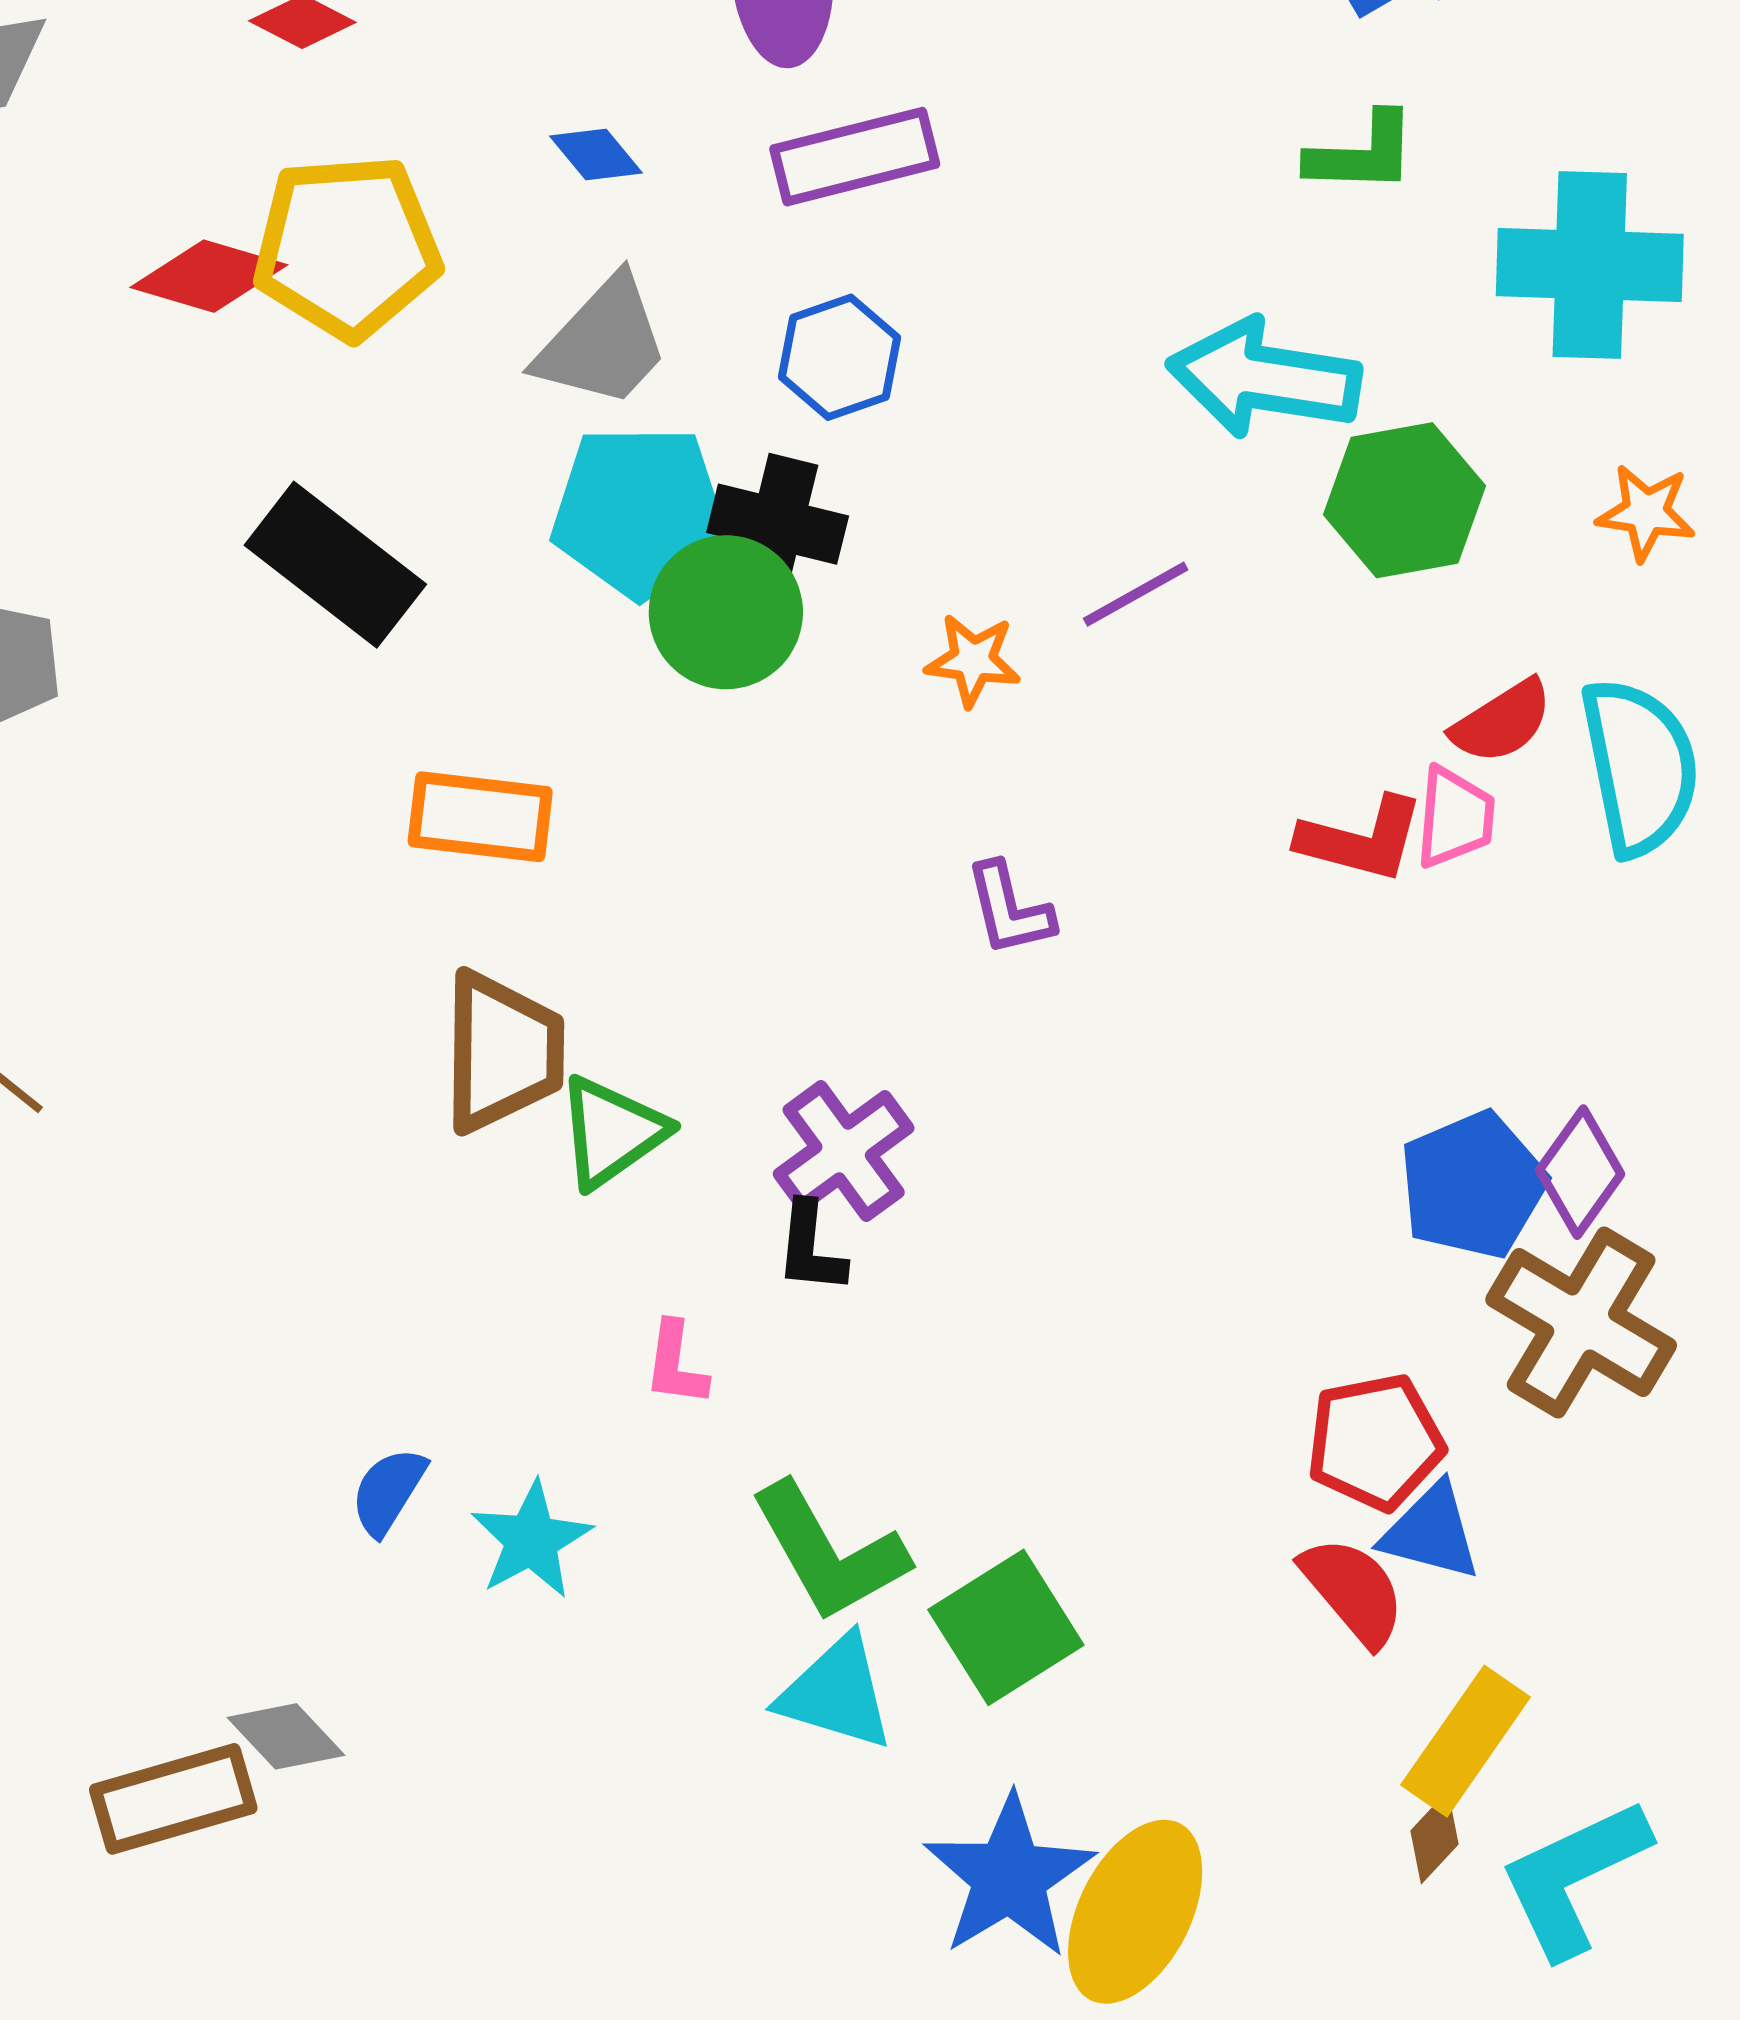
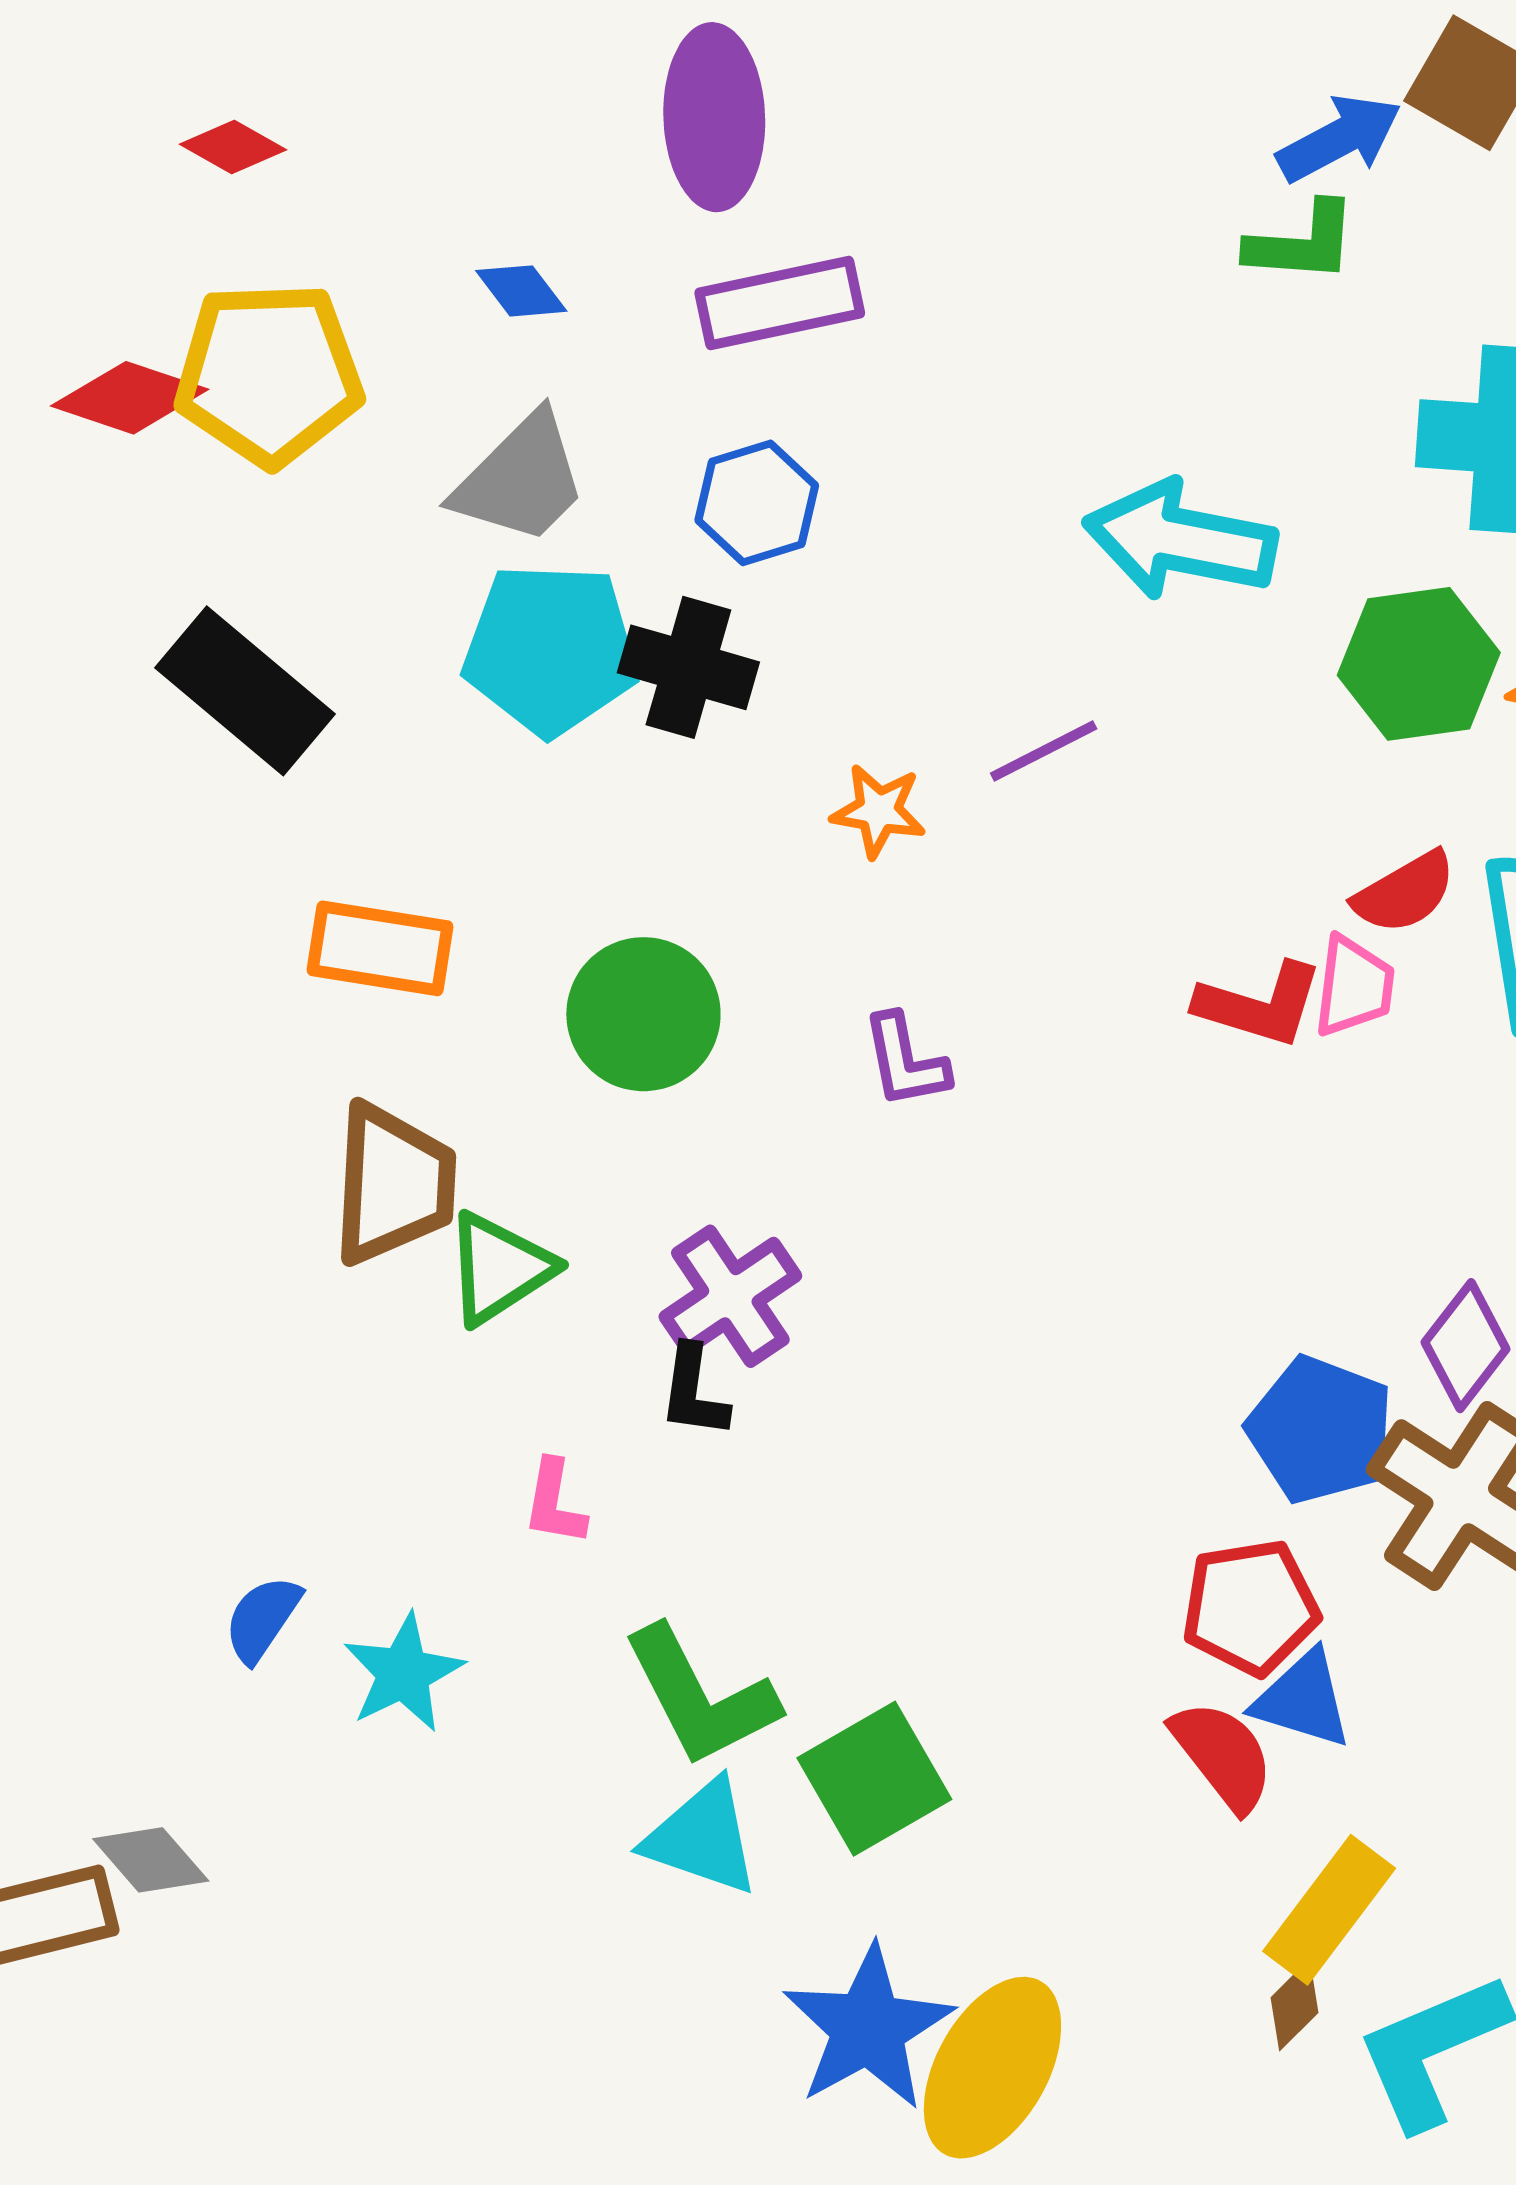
green L-shape: (1362, 153) -> (1302, 243), moved
green hexagon: (1404, 500) -> (1419, 664), moved
green circle: (726, 612) -> (643, 1014), moved
blue pentagon: (1473, 1185) -> (1320, 1430), moved, turned -30

